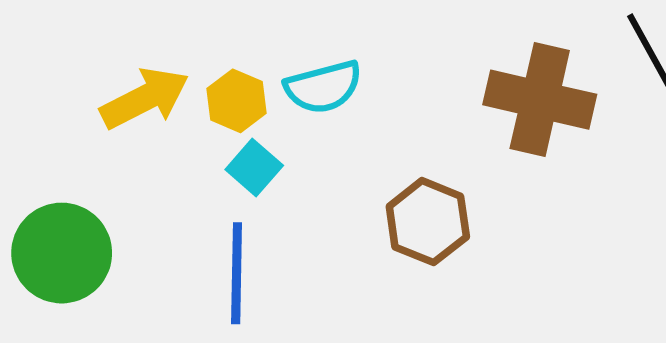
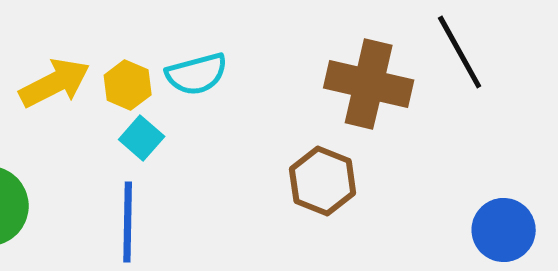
brown hexagon: (428, 222) -> (323, 181), moved

